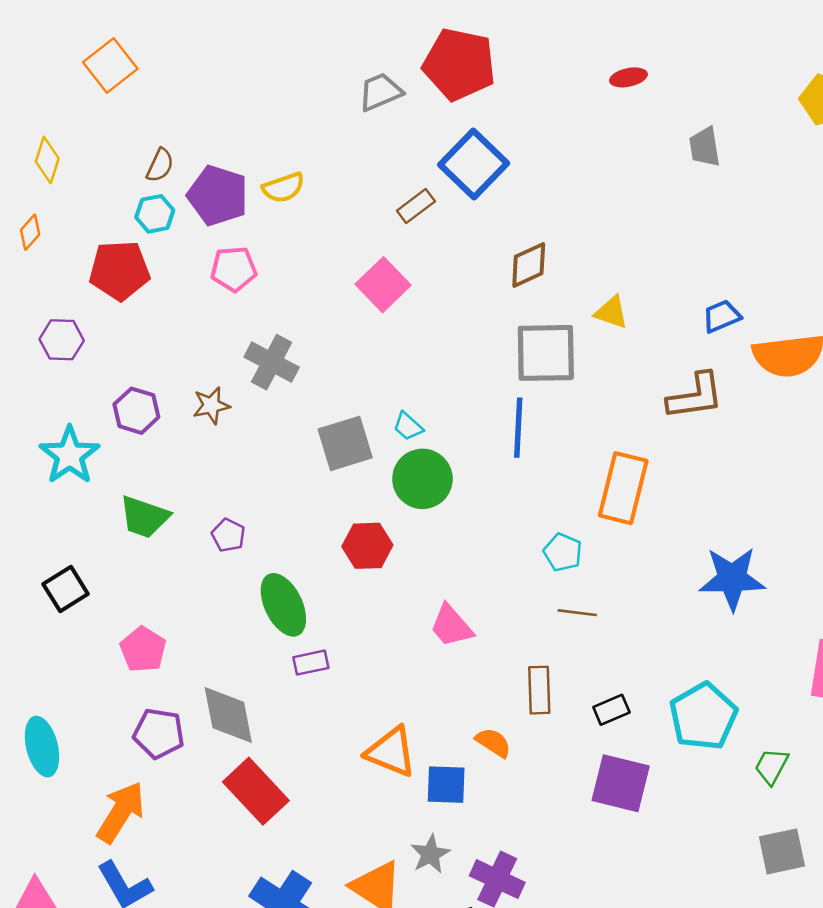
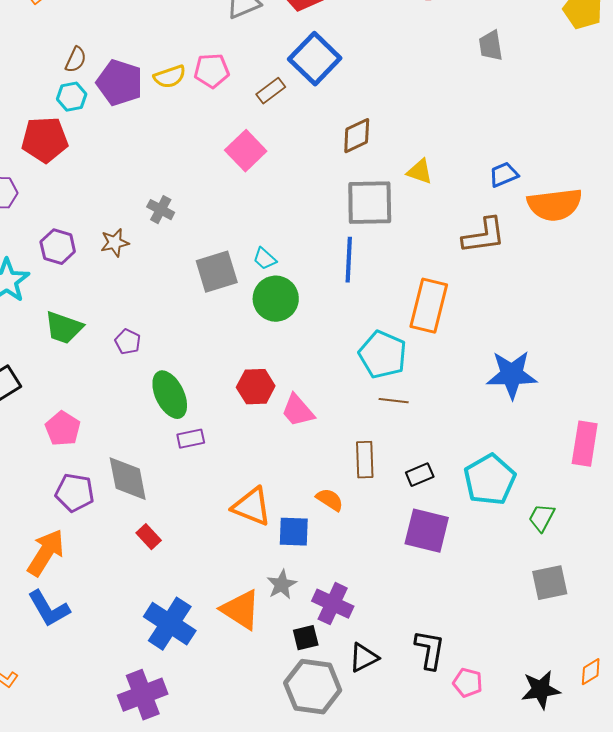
pink pentagon: (234, 269) -> (212, 71), moved
gray cross: (272, 362) -> (161, 210), size x0.7
red hexagon: (367, 546) -> (256, 387), moved
cyan pentagon: (563, 552) -> (383, 355), size x1.6
red rectangle: (256, 791) -> (149, 537), size x0.5

